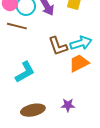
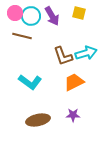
orange trapezoid: (79, 63) -> (74, 82), moved
cyan L-shape: (25, 72) -> (30, 82), turned 65

